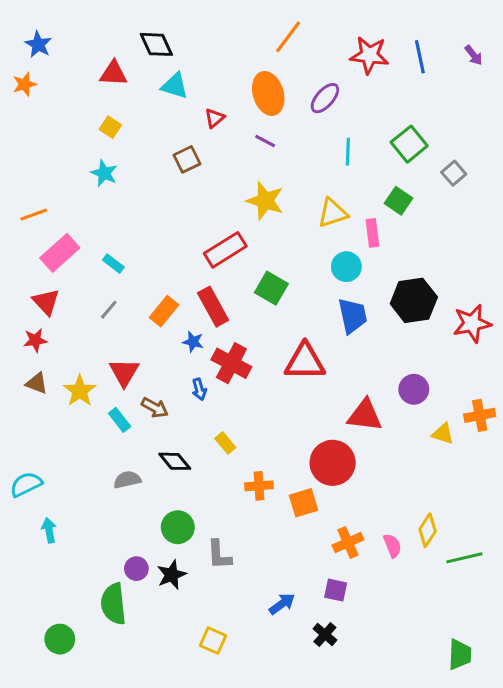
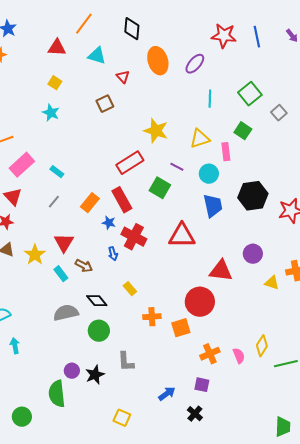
orange line: (288, 37) -> (84, 24), moved
black diamond: (156, 44) -> (132, 29), moved, turned 30
red triangle: (215, 118) -> (123, 77), turned -32
purple line: (265, 141) -> (177, 167), moved
gray semicircle: (127, 480) -> (66, 313), size x1.4
green circle: (178, 527) -> (99, 331), moved

